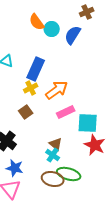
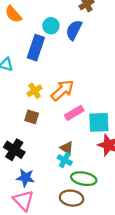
orange semicircle: (37, 22) -> (13, 14), moved
blue rectangle: (36, 69) -> (36, 48), moved
brown square: (26, 112) -> (32, 117), turned -32
brown ellipse: (53, 179) -> (72, 198), moved

